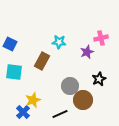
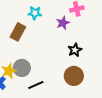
gray circle: (70, 86) -> (22, 68), moved
brown circle: (83, 100) -> (74, 76), moved

